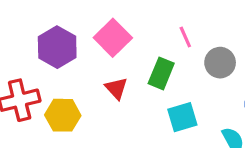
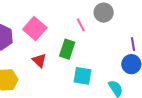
gray circle: (220, 63) -> (104, 13), moved
cyan square: (182, 117) -> (82, 76), turned 30

